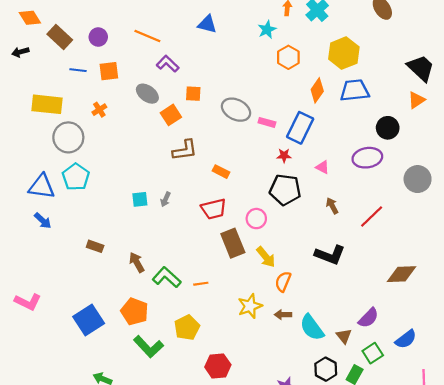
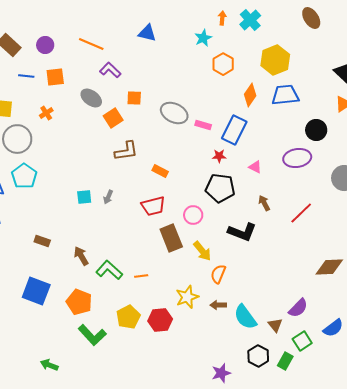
black L-shape: (330, 255) -> (242, 232), moved
blue square: (89, 320) -> (36, 291), moved, turned -36
red hexagon: (218, 366) -> (160, 320), moved

